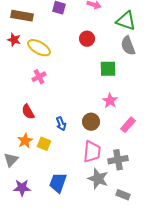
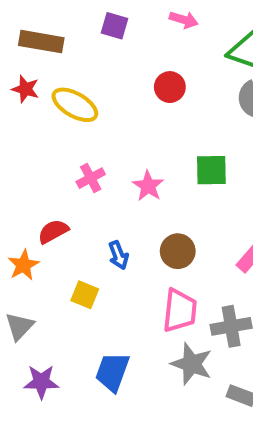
green square: (108, 69) -> (211, 170), moved
pink cross: (39, 77) -> (91, 178), moved
pink star: (110, 101) -> (148, 186), moved
red semicircle: (28, 112) -> (53, 231), turned 91
orange star: (25, 141) -> (23, 265), moved

